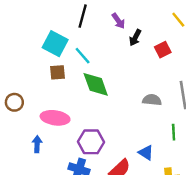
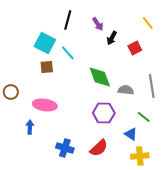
green diamond: (96, 84) -> (100, 77), moved
green line: (174, 132) -> (144, 117), turned -48
purple hexagon: (91, 142) -> (104, 113), moved
blue triangle: (146, 153) -> (131, 134), moved

